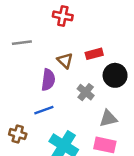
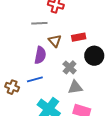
gray line: (22, 43) -> (39, 23), moved
gray triangle: (108, 118) -> (75, 87), moved
brown cross: (18, 134) -> (12, 87), moved

